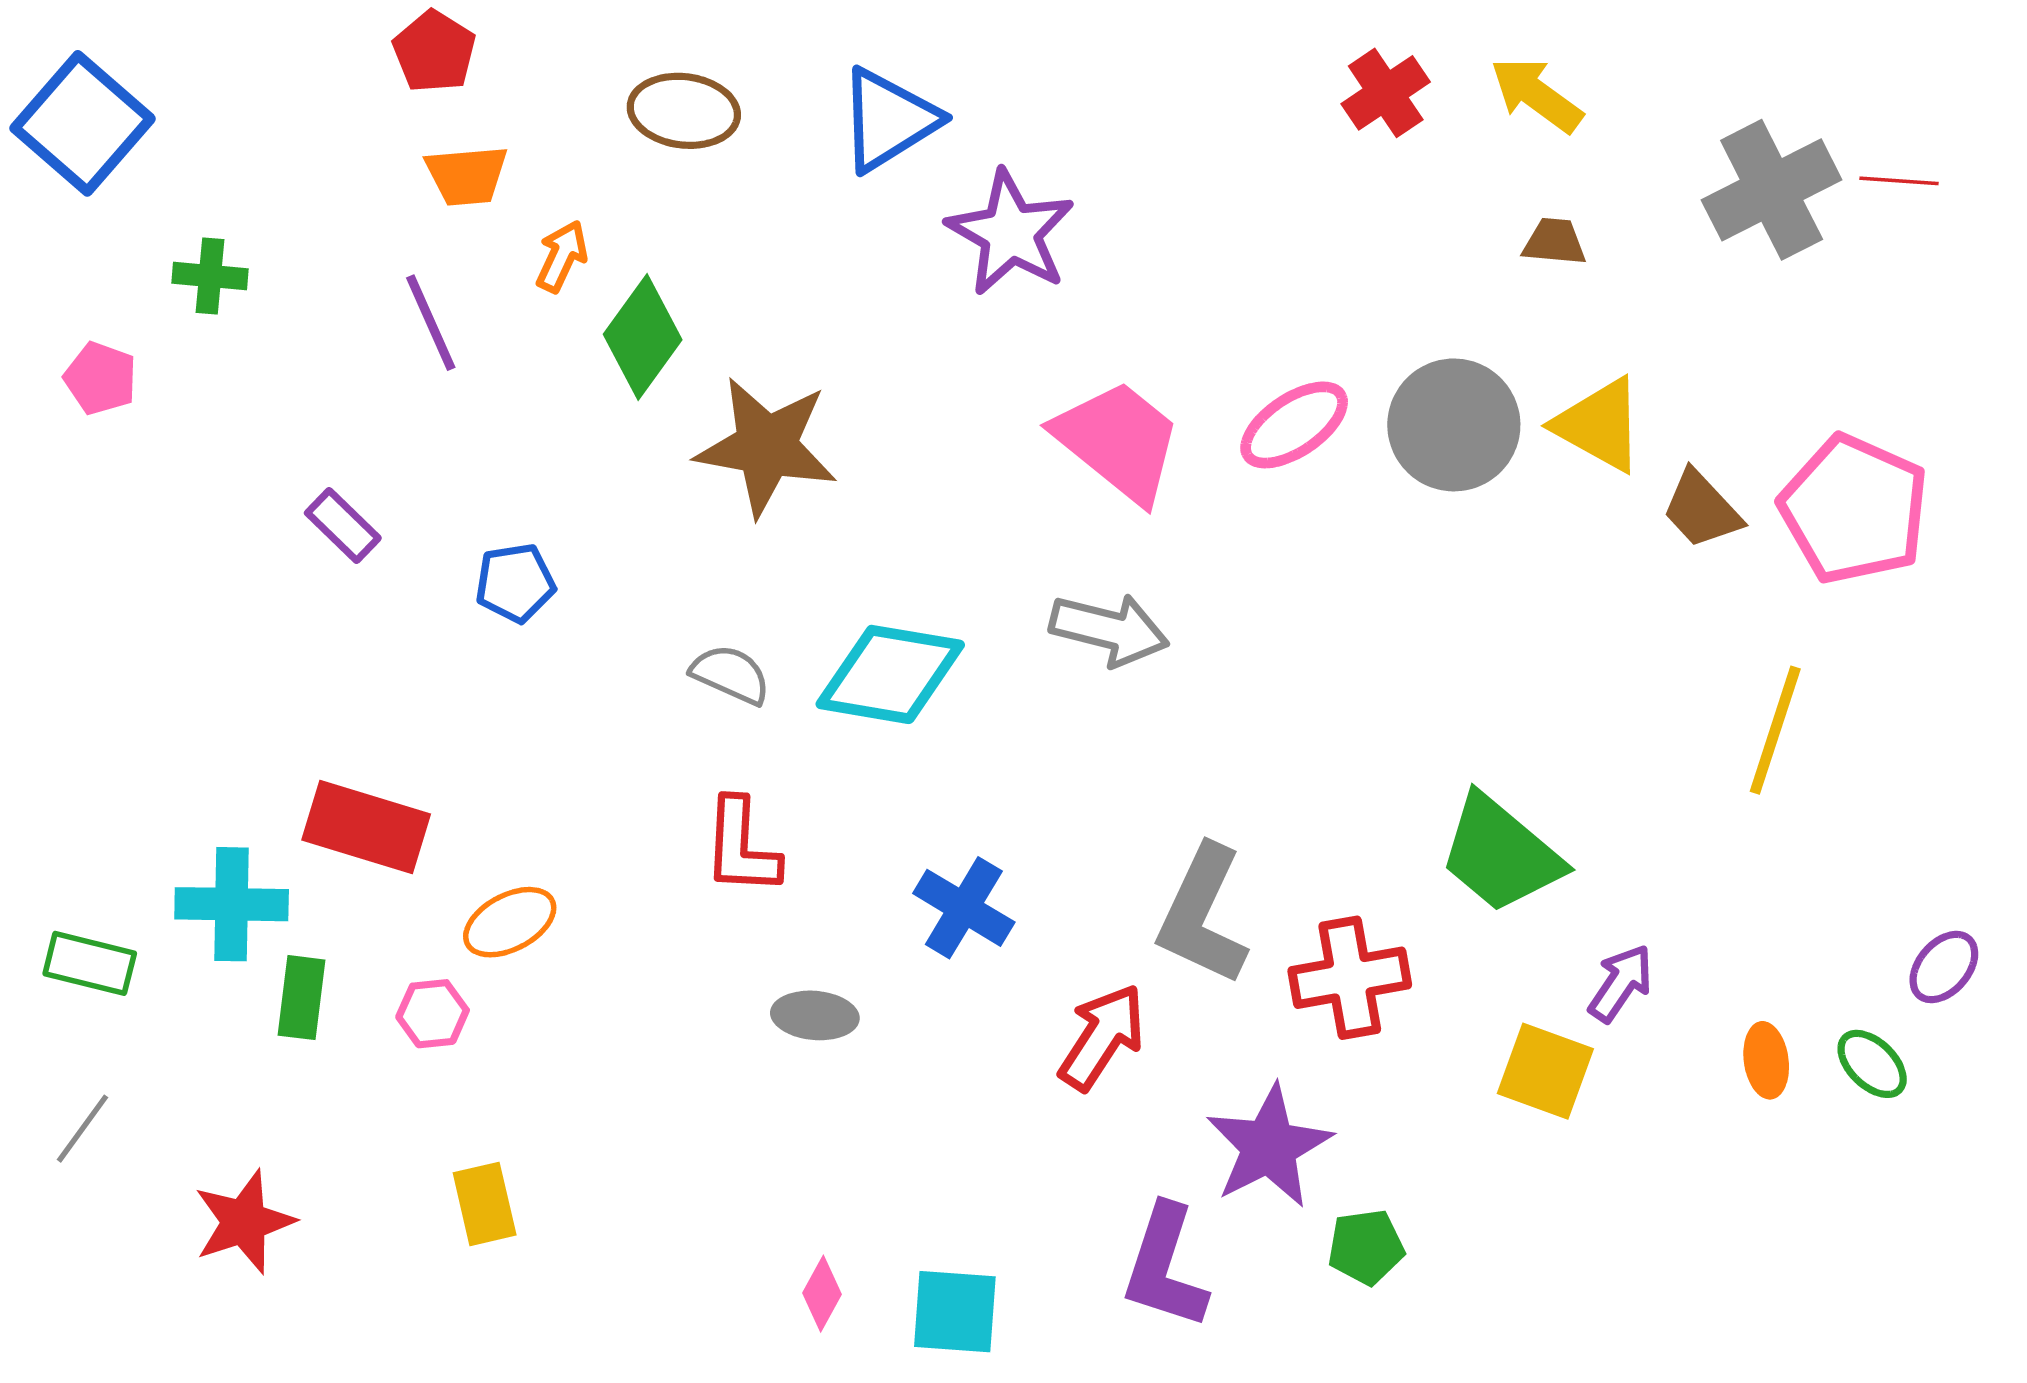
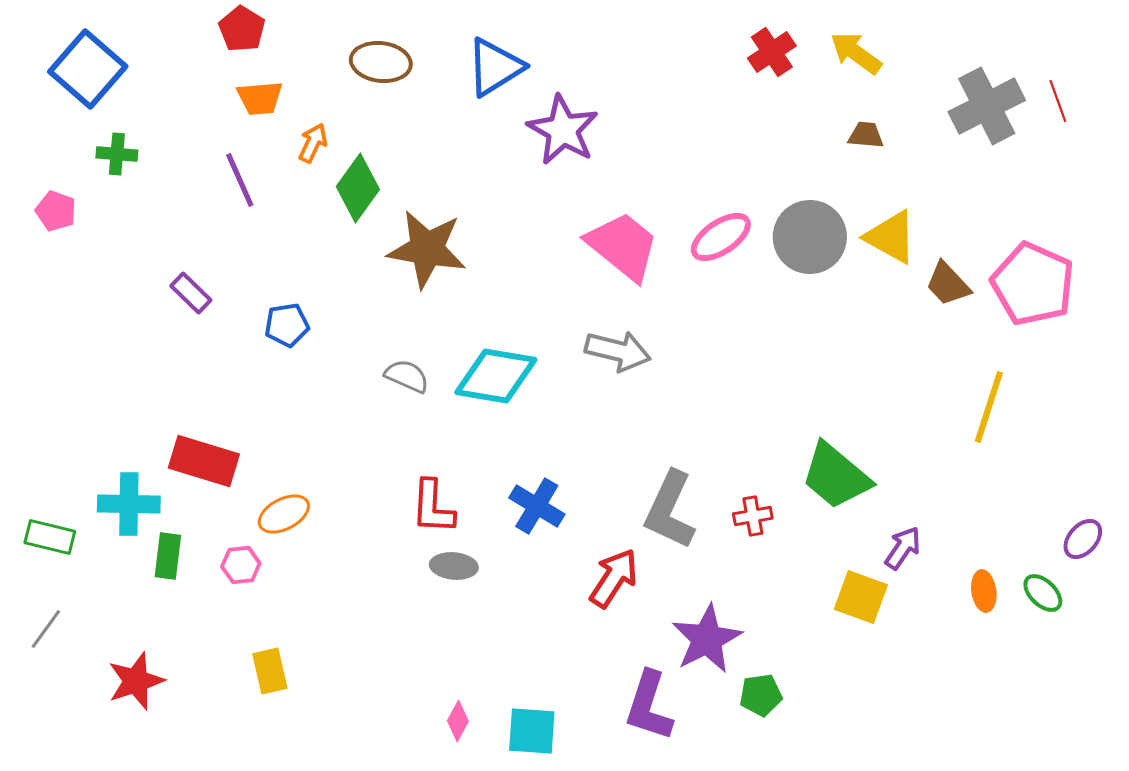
blue square: (83, 123) -> (88, 69), moved
red line: (1899, 181) -> (1058, 101), turned 66
red L-shape: (741, 847) -> (433, 507), moved
red cross: (1350, 978) -> (753, 516), moved, size x0.6

